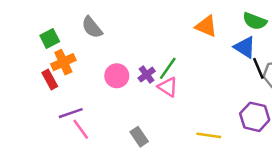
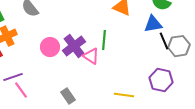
blue triangle: (245, 47) -> (153, 24), turned -42
green line: (168, 68) -> (104, 40), moved, turned -30
purple cross: (147, 75) -> (74, 46), size x1.6

